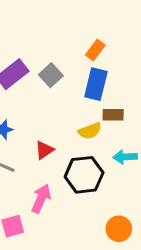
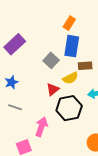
gray square: (51, 75) -> (51, 60), moved
red triangle: (44, 150) -> (53, 89), moved

